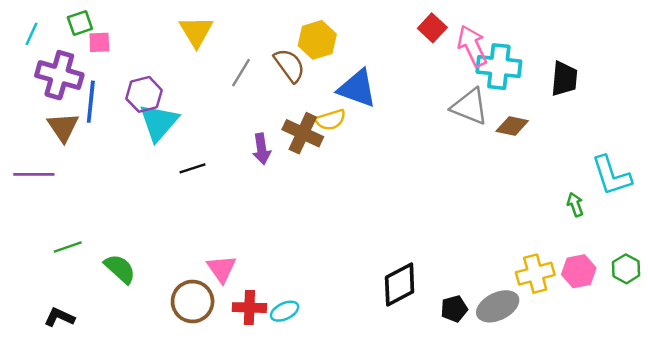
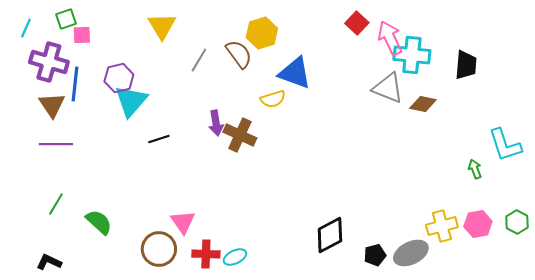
brown cross: (303, 133) -> (240, 135), moved
purple line: (34, 174) -> (56, 144), moved
green line: (68, 247) -> (56, 204), turned -40

